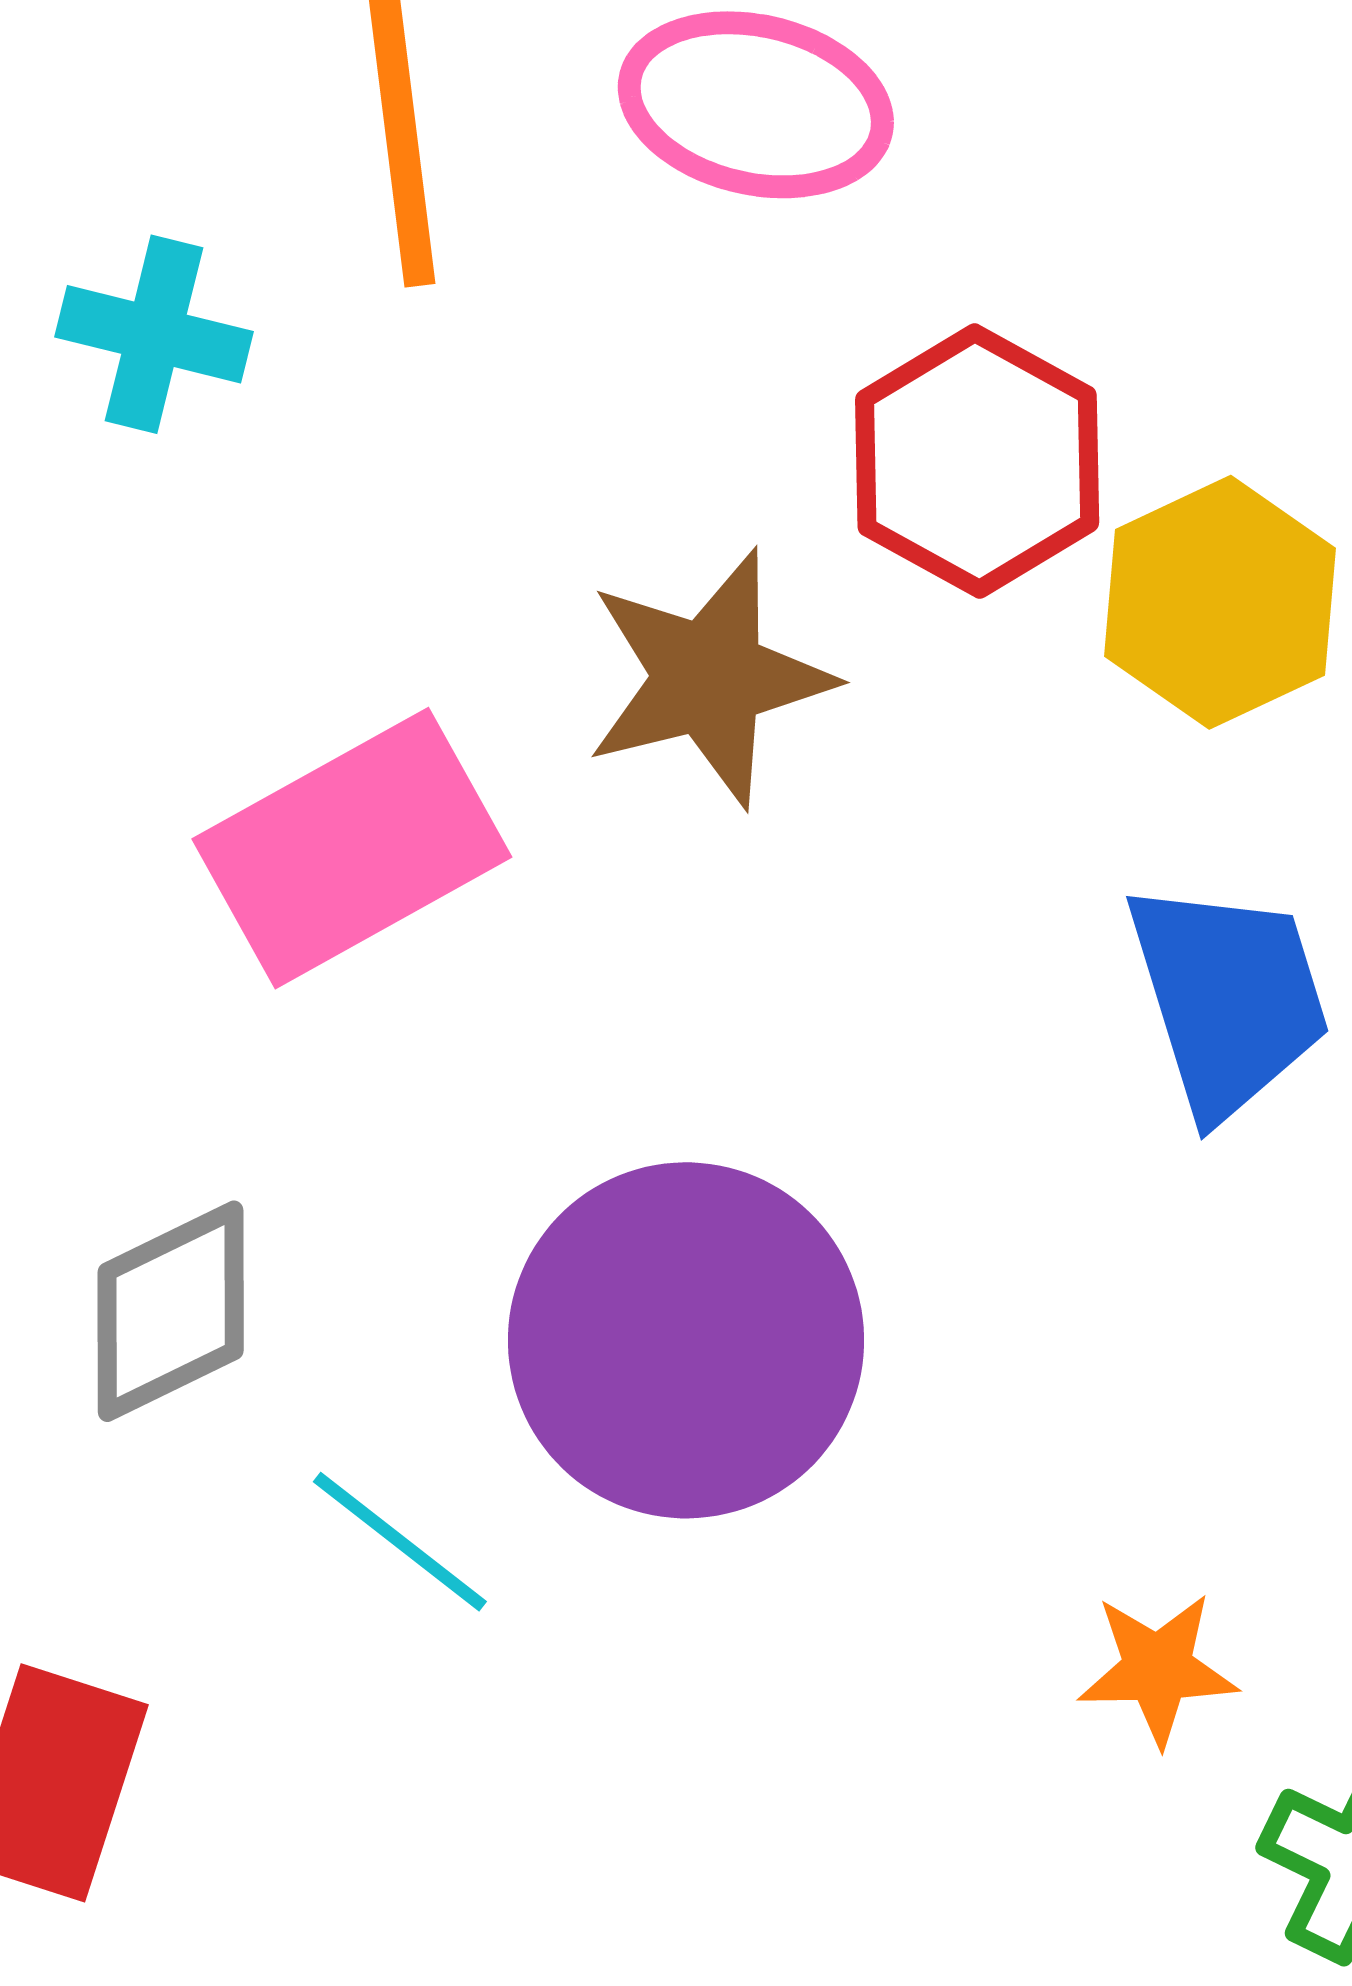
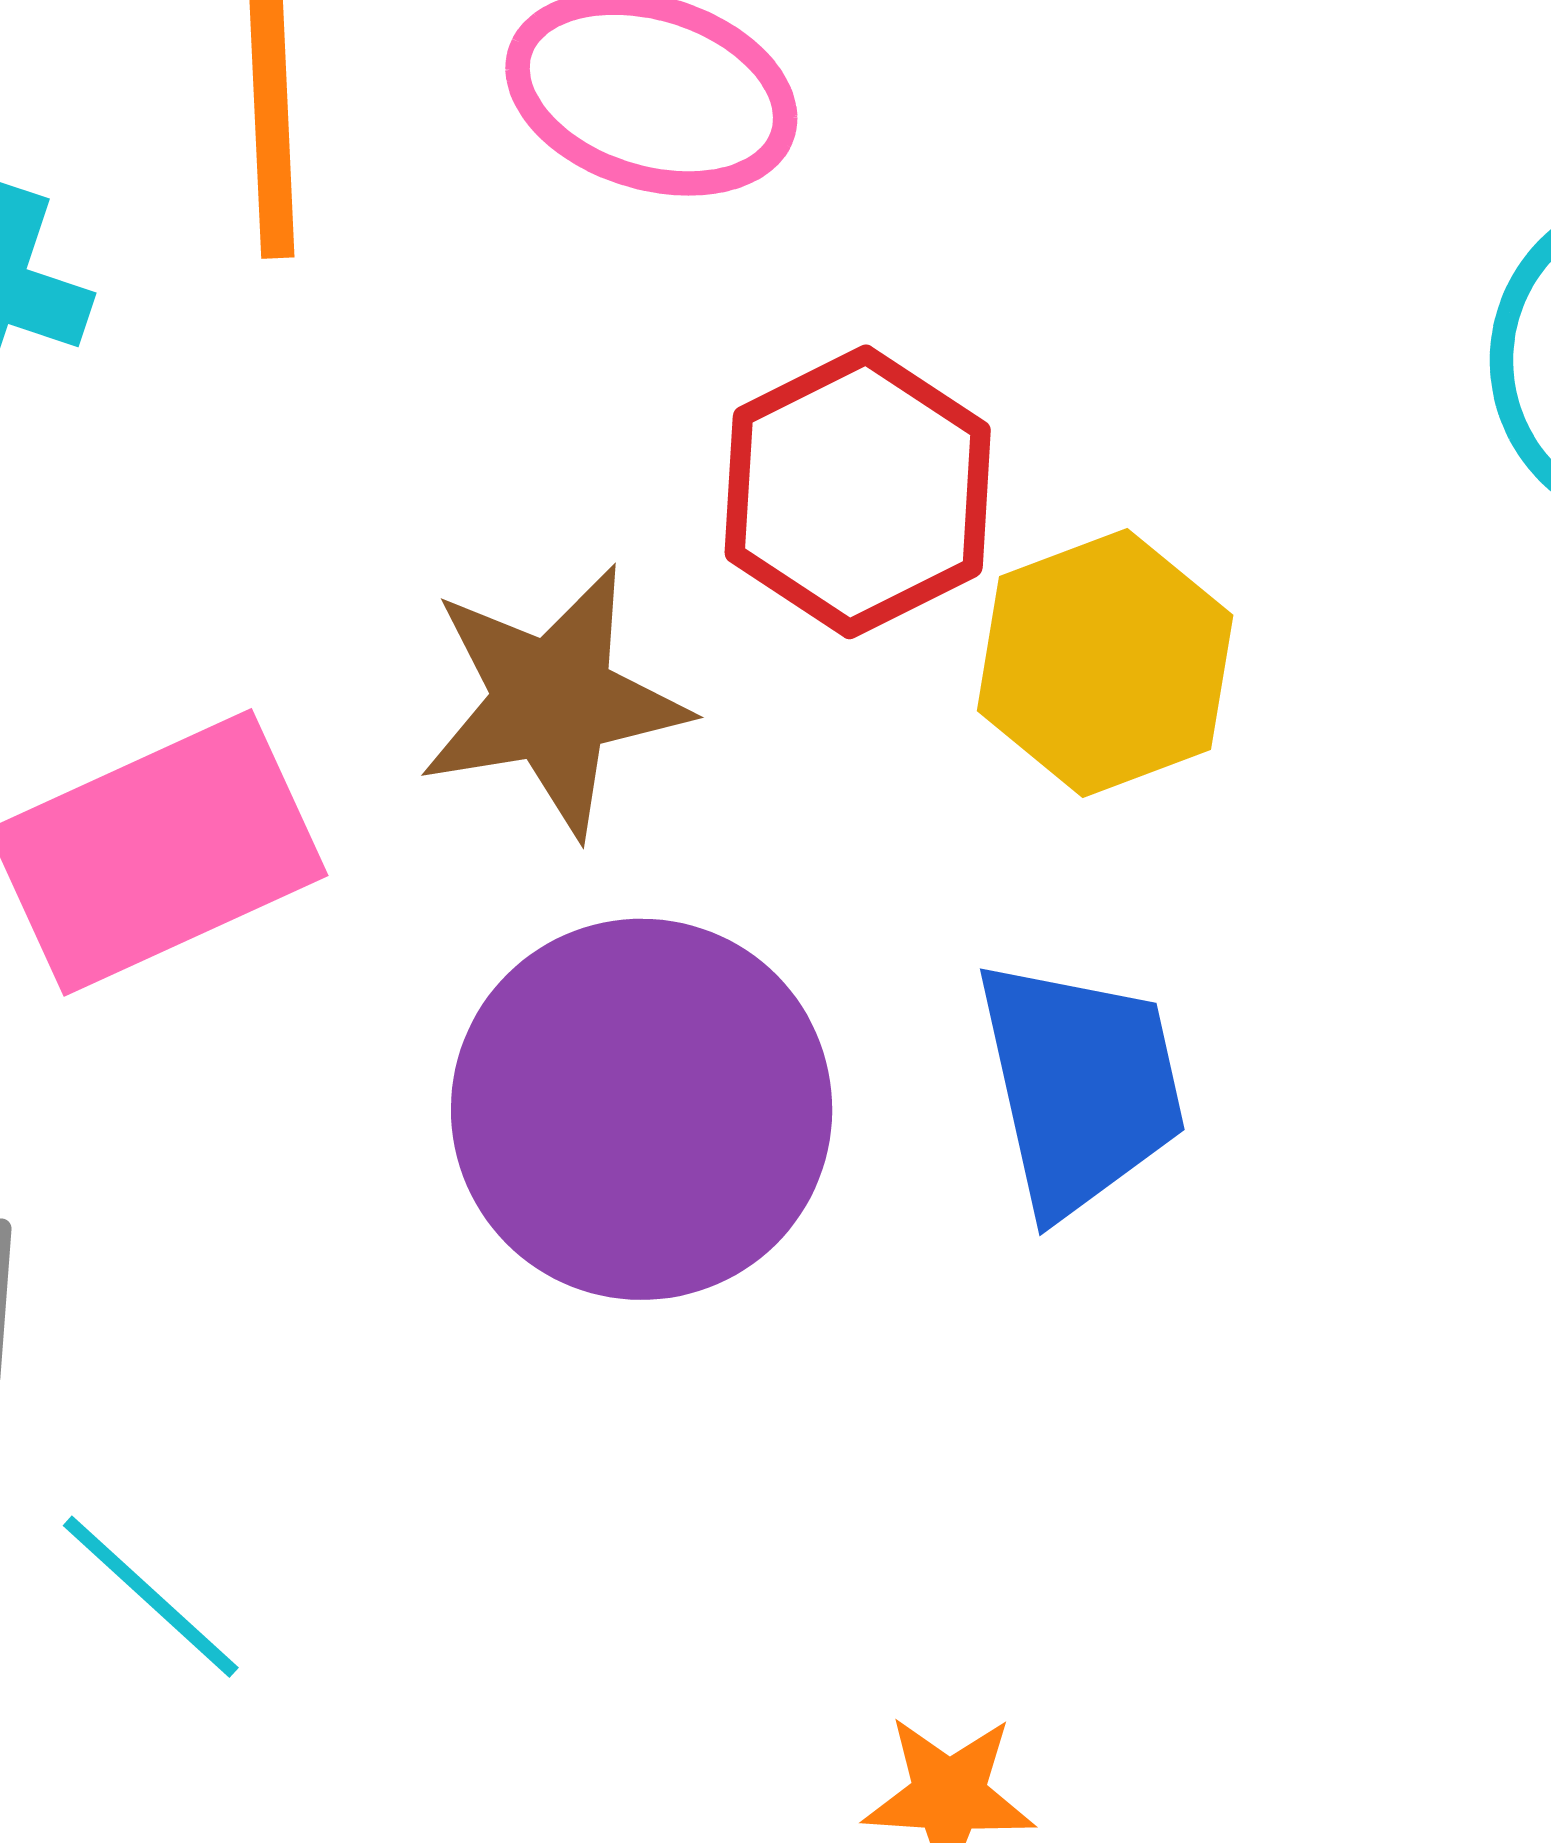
purple circle: (686, 1340) -> (642, 1109), moved

